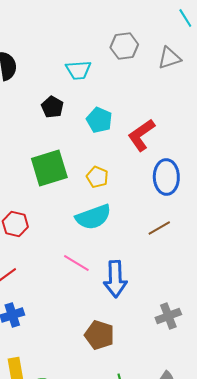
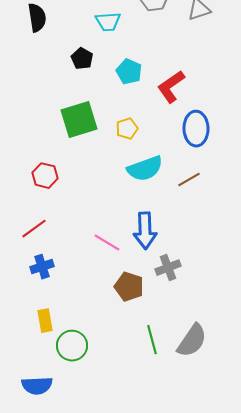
yellow pentagon: (97, 177) -> (127, 129), turned 30
cyan semicircle: (93, 217) -> (145, 169), moved
pink line: (76, 263) -> (107, 243), moved
gray cross: (168, 316) -> (168, 268), moved

